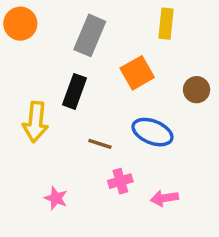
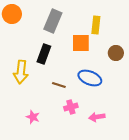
yellow rectangle: (166, 24) -> (96, 25), moved
orange square: (137, 73) -> (81, 43), turned 30

